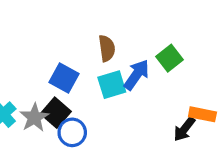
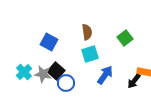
blue arrow: (137, 75) -> (105, 75), moved
blue square: (64, 78) -> (49, 42), moved
gray star: (34, 118) -> (43, 74), turned -30

